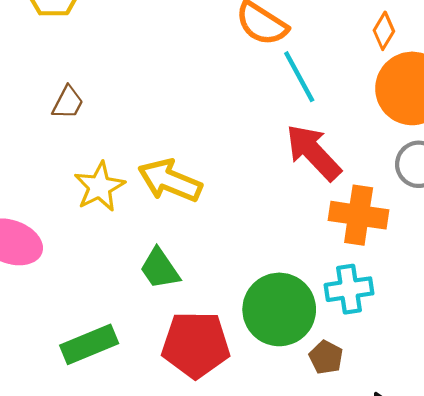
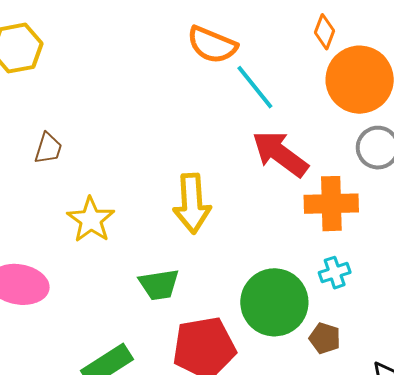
yellow arrow: (170, 181) -> (192, 203), moved, turned -106
green trapezoid: (160, 269) -> (159, 285), turned -54
cyan cross: (349, 289) -> (335, 273), size x0.7

